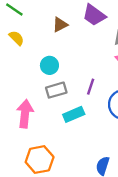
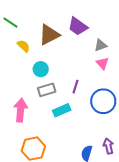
brown triangle: (60, 25) -> (49, 35), size x1.6
yellow semicircle: (17, 38) -> (24, 46), moved

